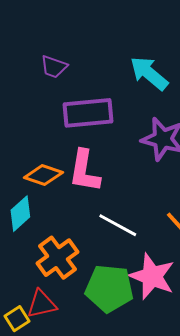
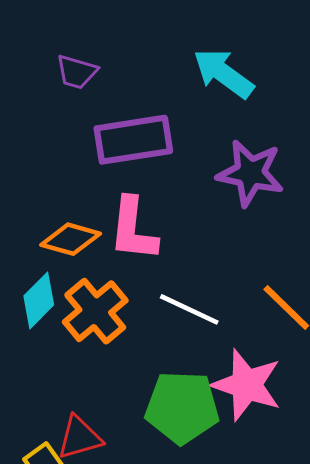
orange cross: (58, 258) -> (95, 311), moved

